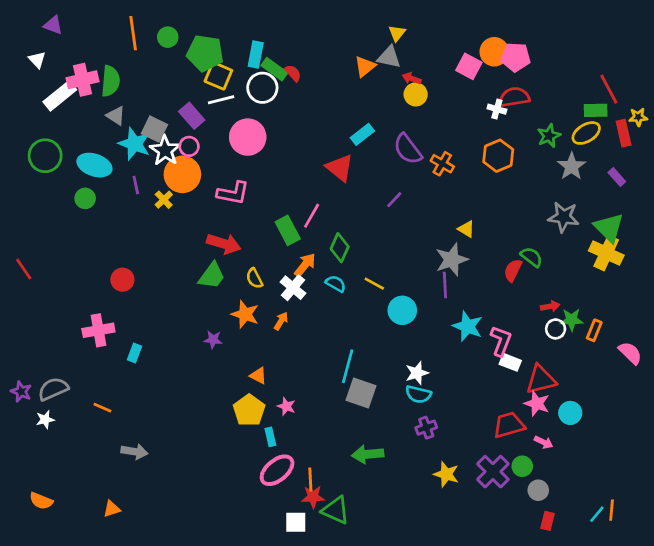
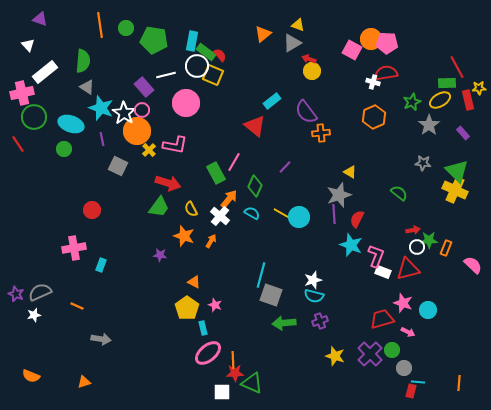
yellow triangle: (397, 33) -> (298, 25), turned -48
gray triangle: (389, 57) -> (292, 43), turned -42
orange triangle: (365, 66) -> (263, 34), moved
yellow square: (218, 76) -> (213, 75), moved
pink cross: (82, 80) -> (22, 93), moved
gray square: (154, 129) -> (118, 166), moved
orange cross: (442, 164) -> (321, 133), moved, turned -36
yellow cross: (164, 200) -> (149, 150), moved
purple line: (394, 200) -> (285, 167), moved
gray star: (564, 217) -> (423, 163), size x0.7
red line: (24, 269) -> (18, 144), moved
red semicircle: (513, 270) -> (357, 219), moved
cyan circle: (402, 310) -> (299, 217), moved
red triangle: (541, 380) -> (408, 269), moved
green arrow: (368, 454) -> (284, 323), moved
cyan line: (597, 514) -> (418, 382), moved, turned 56

